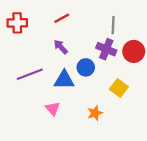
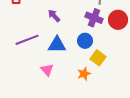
blue circle: (86, 67) -> (85, 41), moved
yellow square: (119, 88) -> (98, 58), moved

